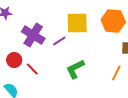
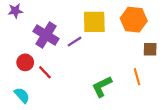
green L-shape: (75, 69) -> (102, 87), moved
orange line: (116, 73) -> (137, 77), turned -42

